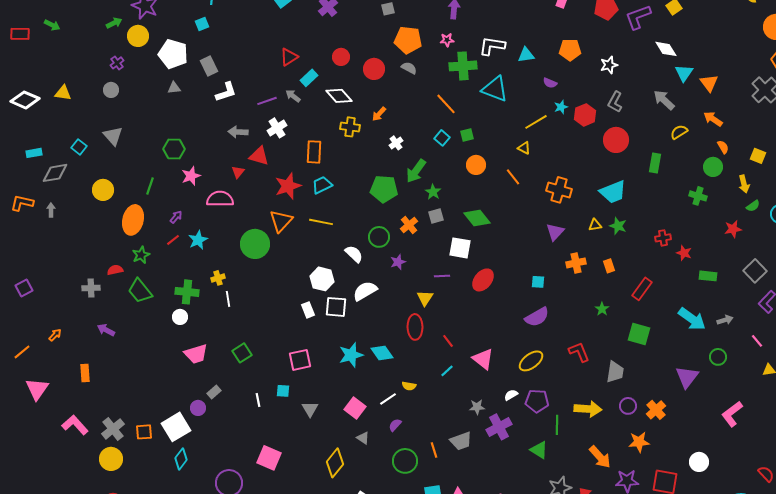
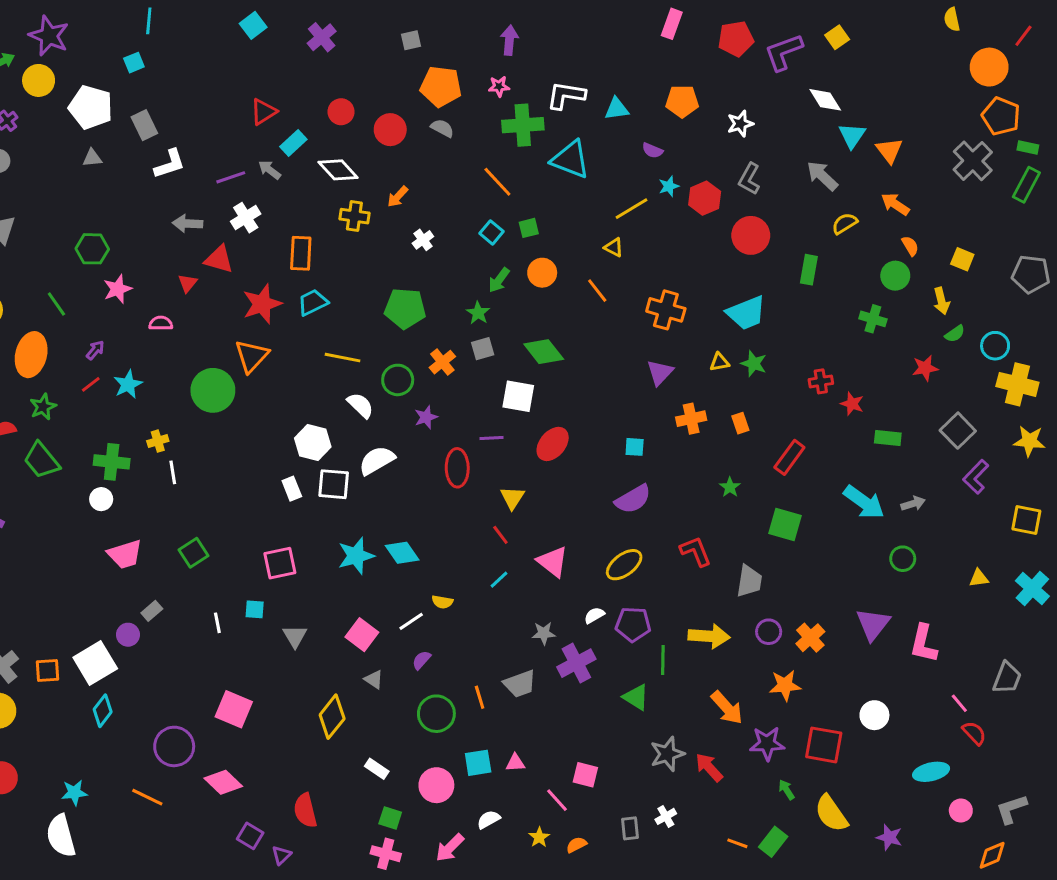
green arrow: (416, 171) -> (499, 280), moved, size x0.7
green line: (150, 186) -> (56, 304), turned -54
pink semicircle: (220, 199) -> (161, 323), size x0.6
yellow line: (321, 222) -> (343, 358), moved
yellow triangle: (425, 298) -> (512, 498), moved
red ellipse: (415, 327) -> (457, 468), moved
pink line: (757, 341) -> (959, 703), moved
purple triangle: (687, 377) -> (873, 624), moved
pink L-shape: (732, 414) -> (924, 644), turned -40

